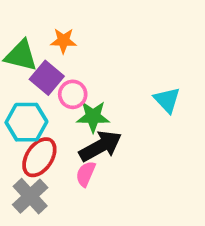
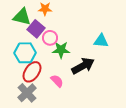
cyan triangle: (167, 100) -> (101, 41), turned -42
black arrow: (100, 146) -> (83, 66), moved
pink semicircle: (86, 174) -> (57, 81), turned 112

